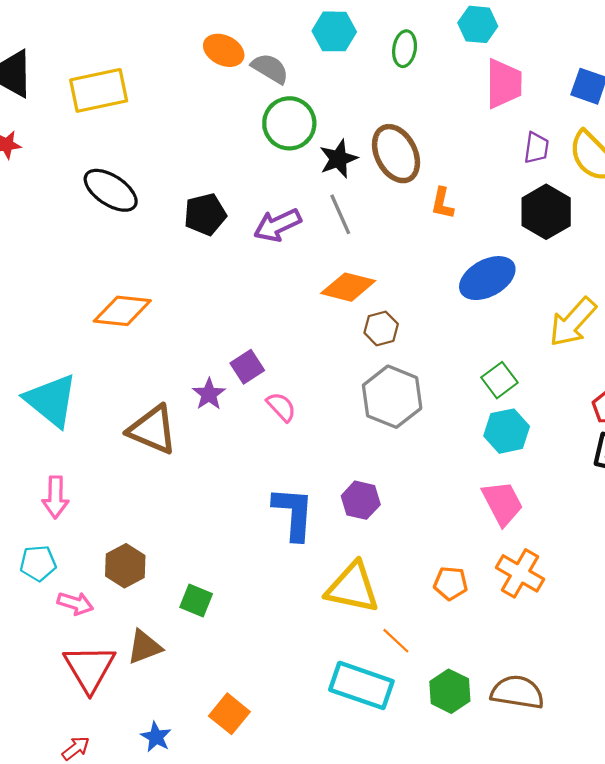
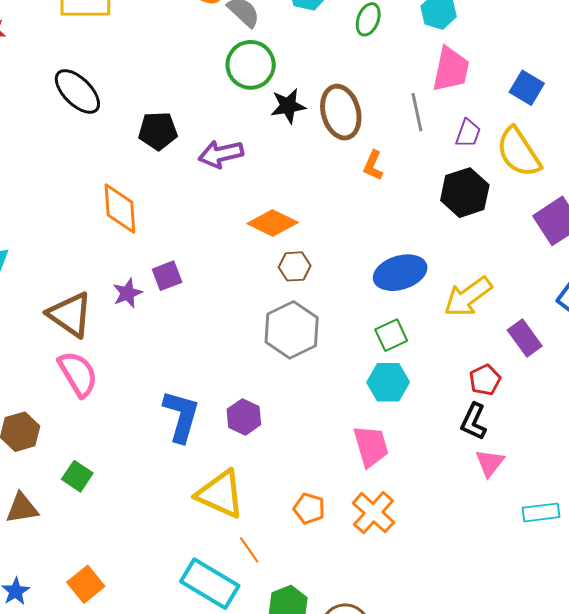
gray line: (340, 214) -> (417, 112), moved
blue ellipse: (487, 278) -> (400, 273), moved
orange diamond: (122, 311) -> (120, 209), moved, turned 68
pink semicircle: (281, 407) -> (78, 374), moved, size x1.6

